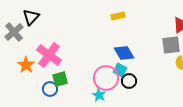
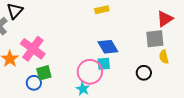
cyan square: (120, 70) -> (104, 64), turned -32
black circle: (129, 81) -> (144, 73), moved

